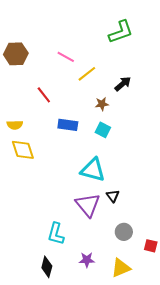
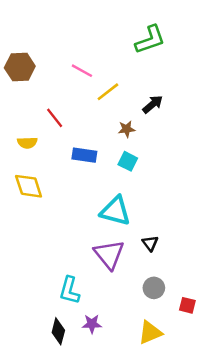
yellow semicircle: (15, 125) -> (27, 143), moved
black triangle: (113, 196) -> (150, 243), moved
purple star: (87, 260) -> (92, 324), moved

